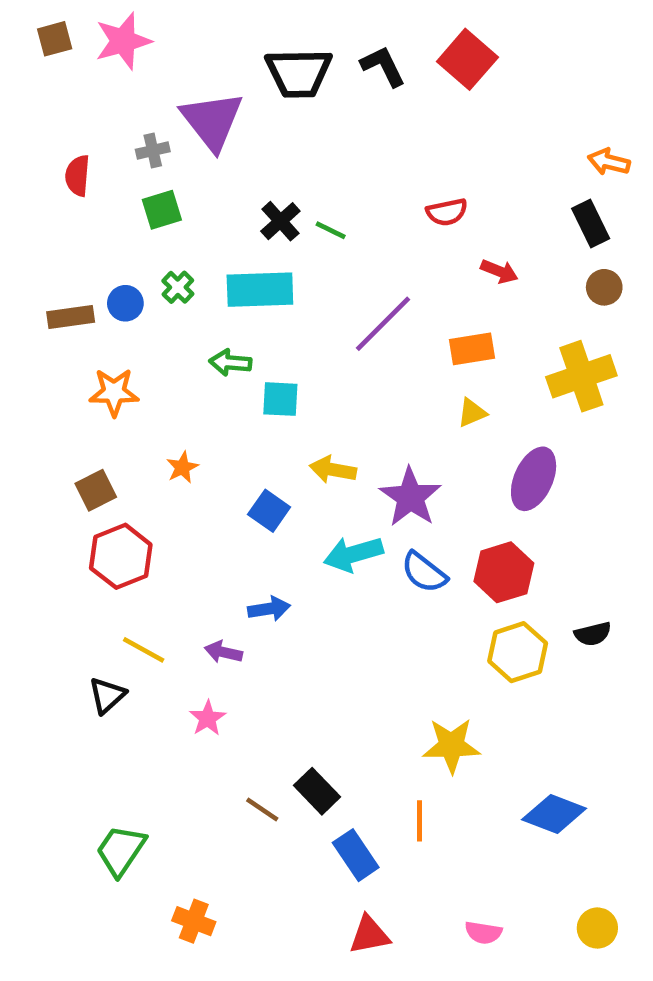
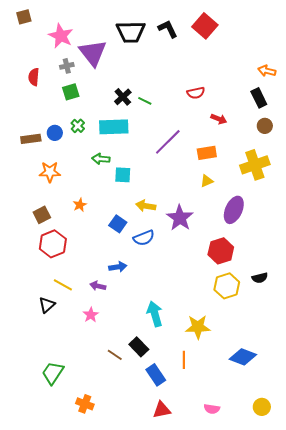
pink star: (123, 41) -> (61, 36), moved, turned -30
cyan arrow: (353, 554) -> (155, 314), moved, turned 90
blue semicircle: (424, 572) -> (144, 238), moved, turned -60

